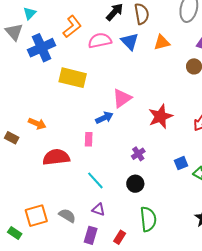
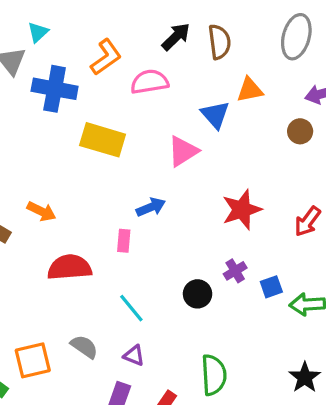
blue triangle: (130, 41) -> (215, 115), moved
blue cross: (42, 48) -> (55, 89), turned 32
pink triangle: (122, 98) -> (183, 151), moved
purple cross: (138, 154) -> (235, 271), moved
black circle: (135, 184) -> (198, 294), moved
gray semicircle: (67, 216) -> (84, 347), moved

